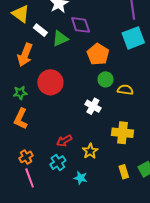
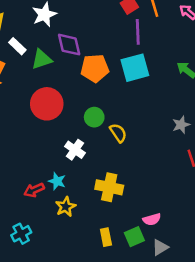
orange pentagon: (98, 54) -> (95, 68), moved, turned 30
red circle: (50, 82) -> (47, 104), moved
yellow semicircle: (125, 90) -> (118, 133), turned 42
cyan cross: (58, 163) -> (21, 234), moved
cyan star: (81, 178) -> (57, 181), moved

